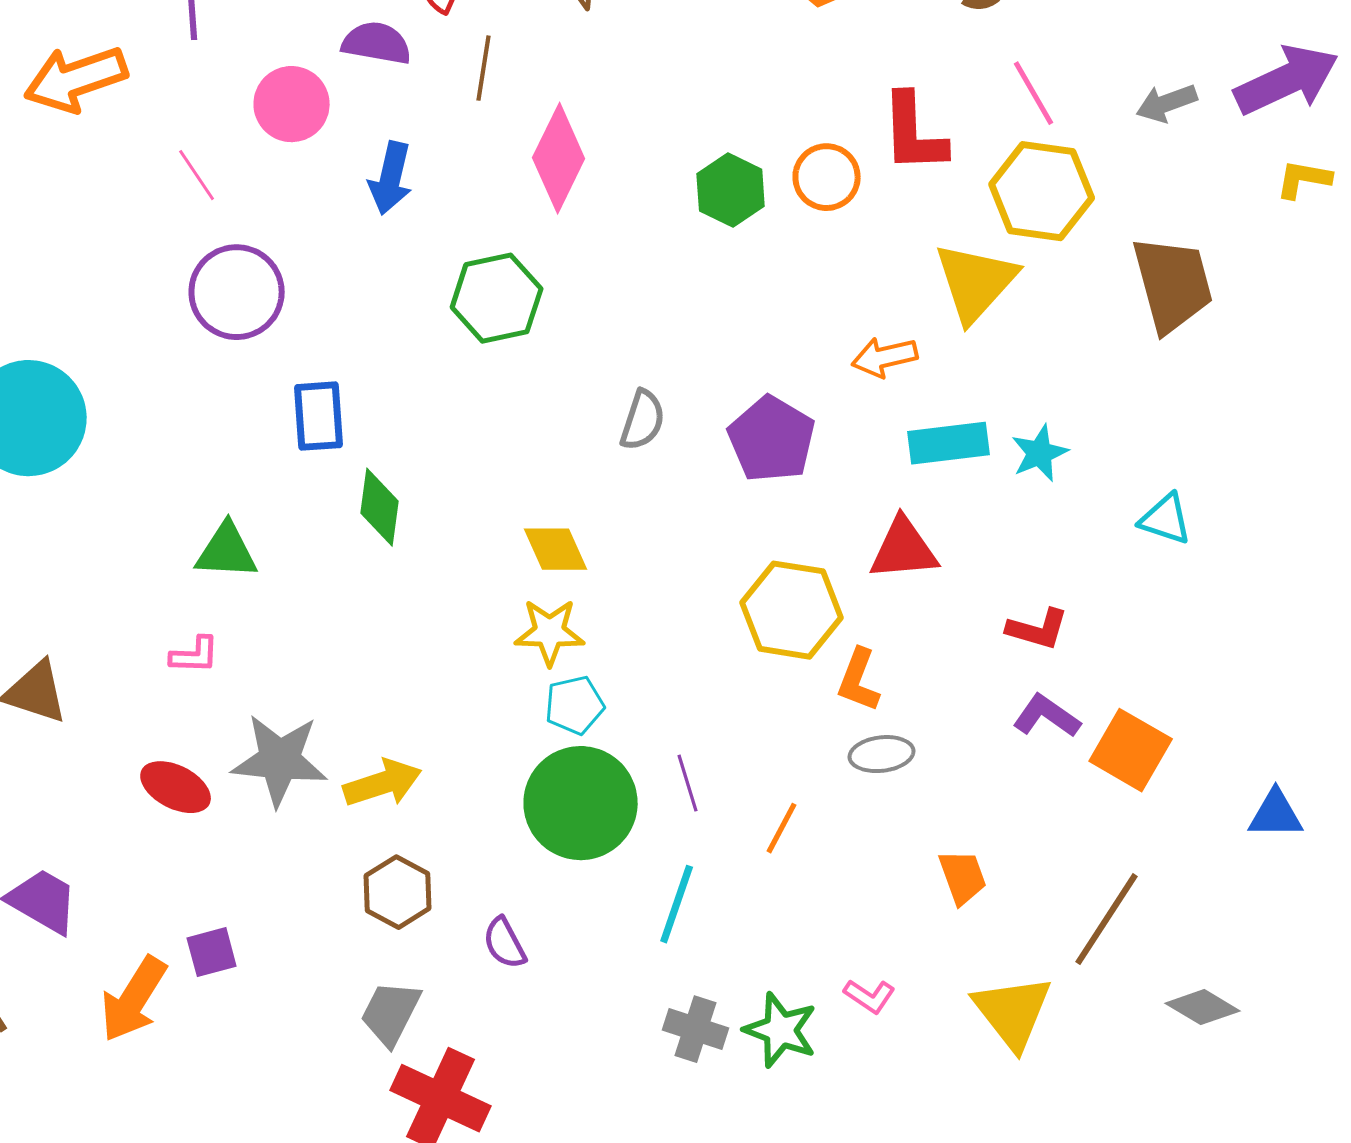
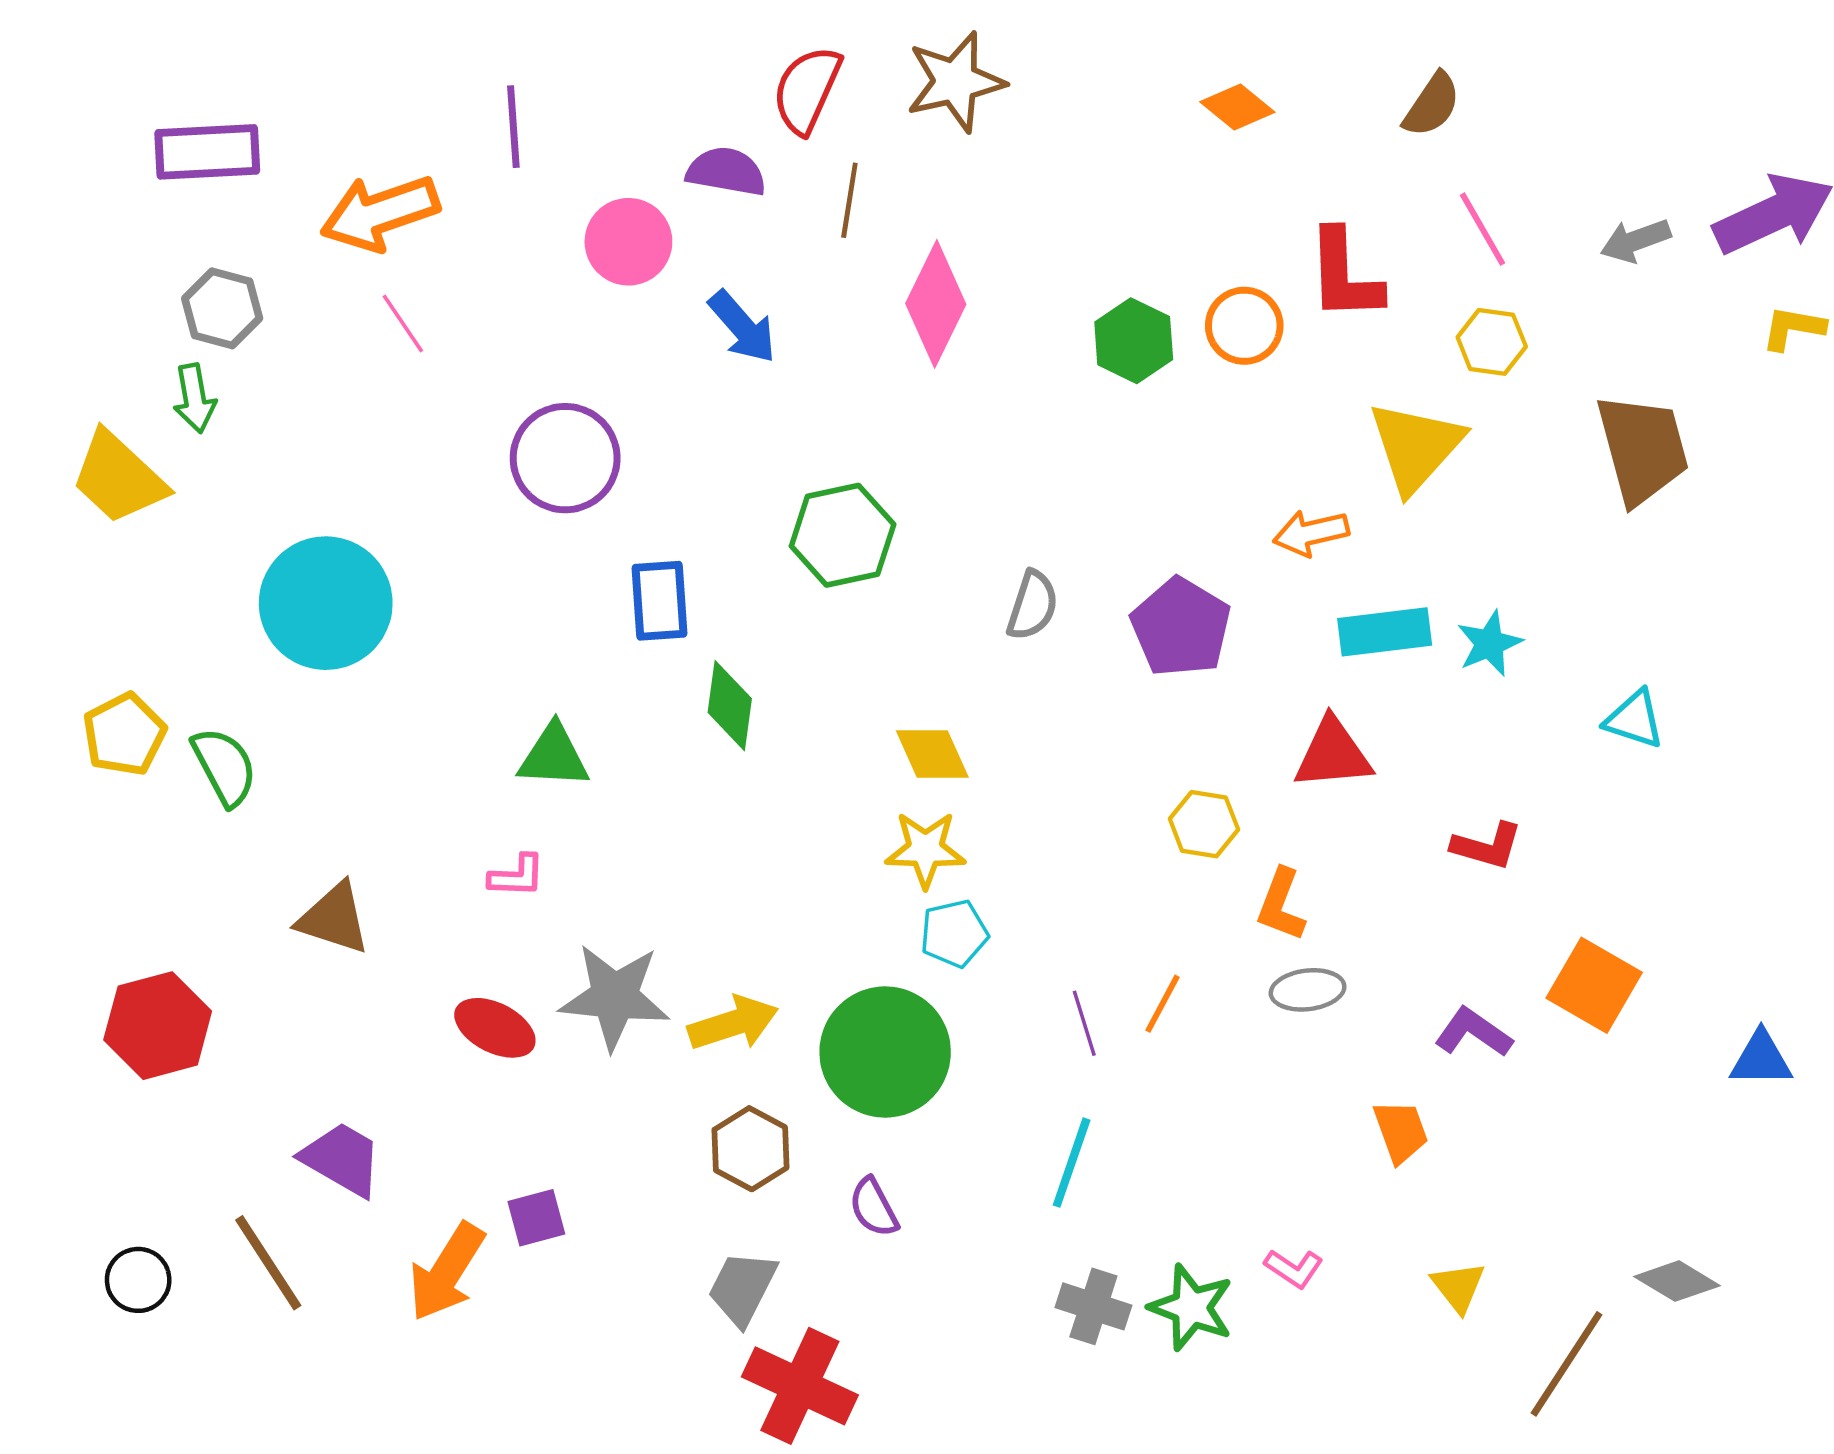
pink line: (197, 175) -> (403, 323), moved
blue arrow: (391, 178) -> (742, 327), turned -54
yellow hexagon: (1042, 191) -> (1492, 342), size x0.6
green hexagon: (497, 298) -> (843, 535), moved
yellow hexagon: (792, 610) -> (1204, 824), size x0.6
purple L-shape: (1047, 716) -> (1473, 1032), moved
green circle: (581, 803) -> (885, 1052), moved
orange line: (782, 828) -> (1163, 1004), moved
brown line: (1107, 919) -> (1567, 1364), moved
yellow triangle: (1013, 1012) -> (1458, 1287), size x0.6

